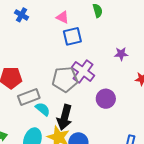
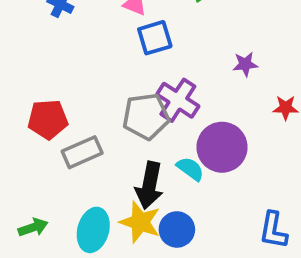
purple circle: (106, 99) -> (222, 147), size x1.4
cyan semicircle: (43, 109) -> (190, 169), moved

